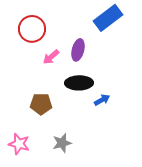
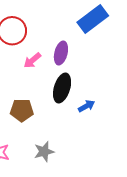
black ellipse: (79, 83) -> (62, 88), turned -72

